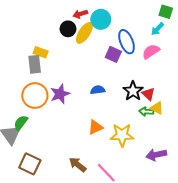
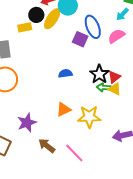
yellow rectangle: (41, 52) -> (25, 27), moved, turned -32
purple star: (60, 94) -> (27, 123), moved
red triangle: (148, 94) -> (114, 77), turned 40
yellow triangle: (157, 108) -> (115, 89), moved
green arrow: (146, 112) -> (104, 87), moved

